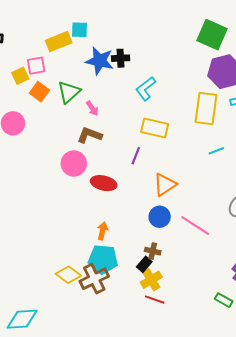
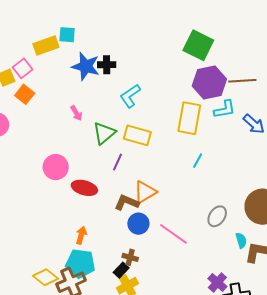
pink square: (36, 66) -> (23, 68), turned -30
green triangle: (69, 92) -> (104, 133), moved
brown L-shape: (90, 135) -> (127, 202), moved
cyan line: (216, 151) -> (198, 161), turned -42

